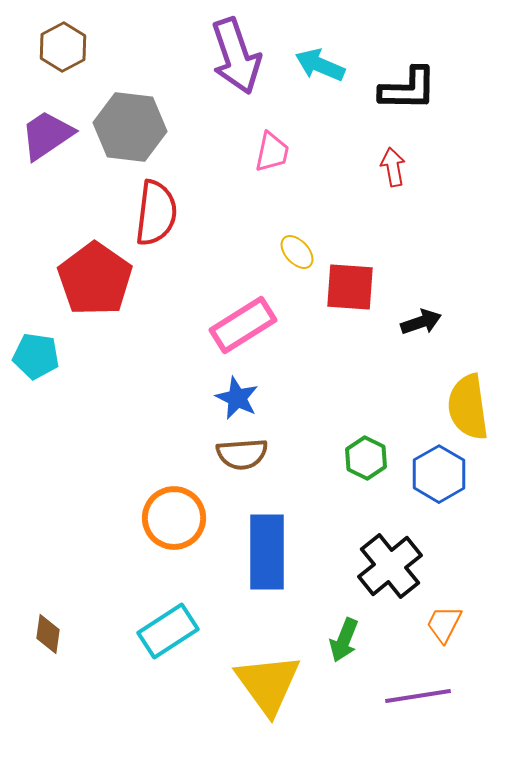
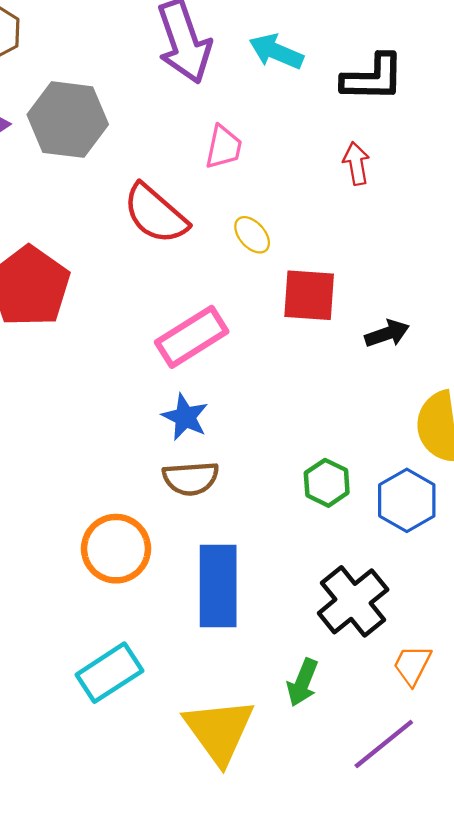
red semicircle: (156, 213) -> (156, 214), moved, turned 124
yellow ellipse: (297, 252) -> (252, 235), moved
purple line: (418, 696) -> (384, 744), turned -30

